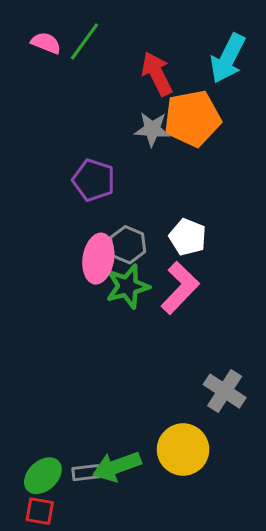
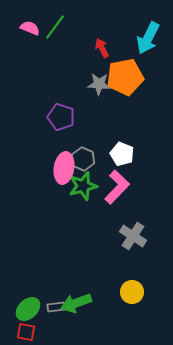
red arrow: (157, 74) -> (102, 48), size x0.7
gray cross: (225, 391) -> (133, 236), moved
yellow circle: (183, 450) -> (132, 292), moved, size x0.7

